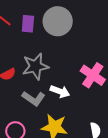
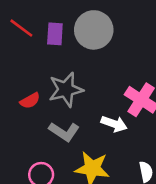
white arrow: (60, 91) -> (114, 124), moved

